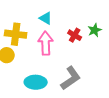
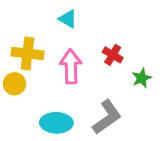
cyan triangle: (46, 18) -> (68, 19), moved
green star: (95, 30) -> (142, 78), moved

